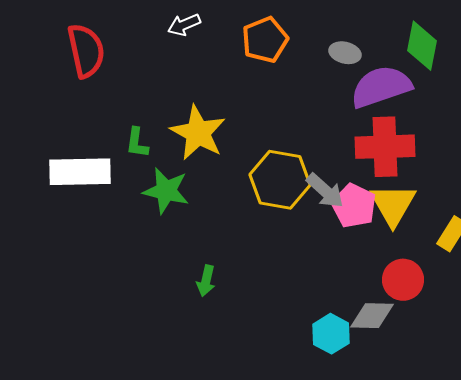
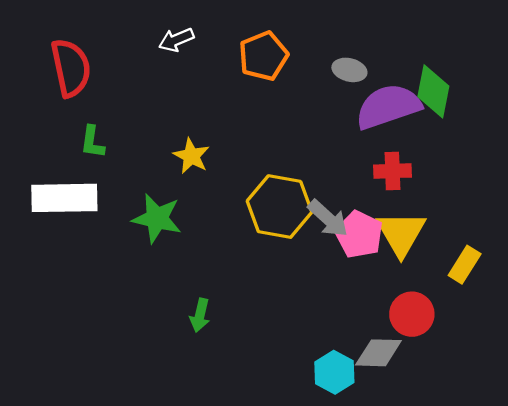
green diamond: (422, 46) -> (433, 91), moved
yellow star: (198, 133) -> (191, 156), size x0.6
green L-shape: (137, 143) -> (92, 142), moved
red cross: (385, 147) -> (392, 171), size x0.6

